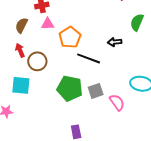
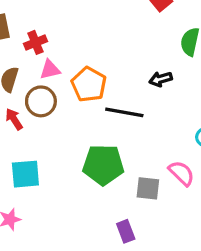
brown circle: (37, 61) -> (41, 101), moved
gray square: (96, 91) -> (148, 188), moved, turned 35

